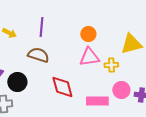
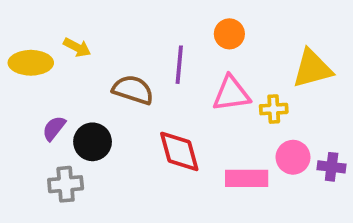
purple line: (41, 27) -> (179, 65), moved
orange circle: (88, 34) -> (229, 34), moved

